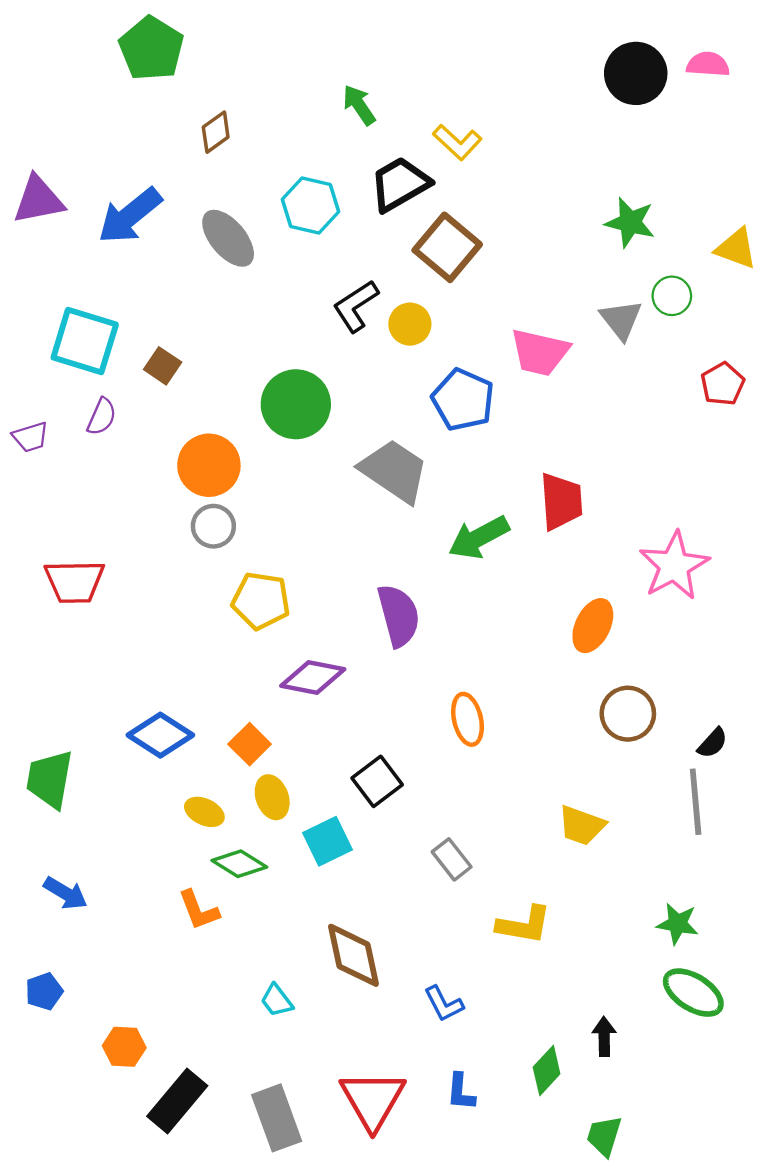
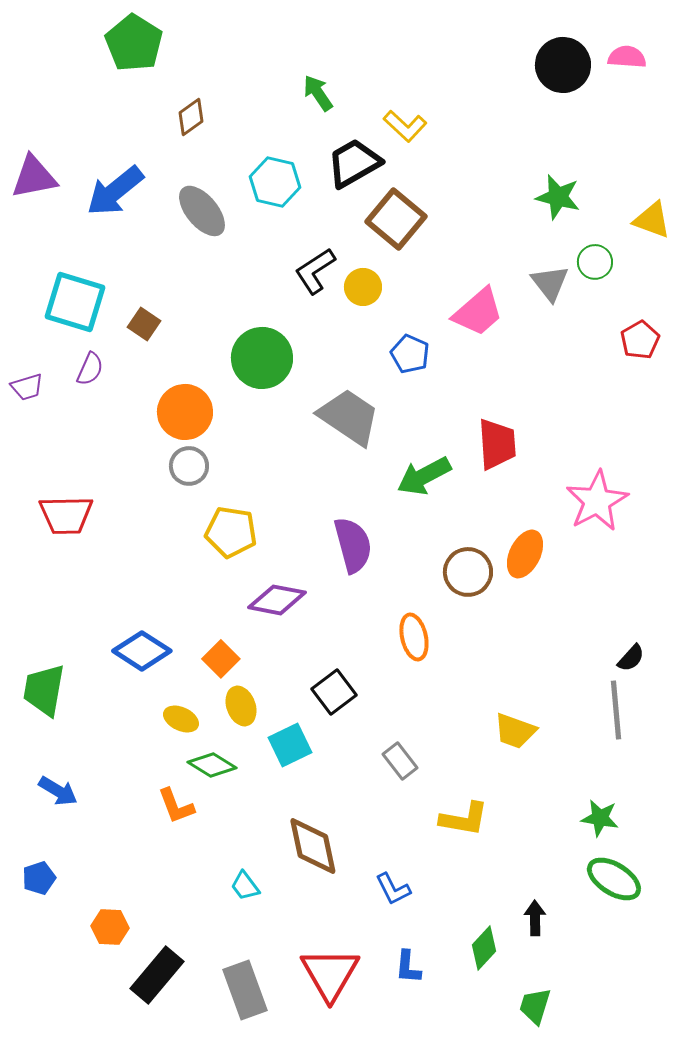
pink trapezoid: (540, 352) -> (478, 312), turned -54
blue pentagon: (463, 400) -> (410, 354), size x0.7
brown circle: (628, 714) -> (468, 572), moved

